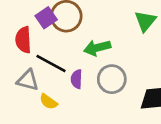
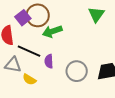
green arrow: (97, 48) -> (52, 31), moved
gray circle: (112, 79) -> (77, 71), moved

